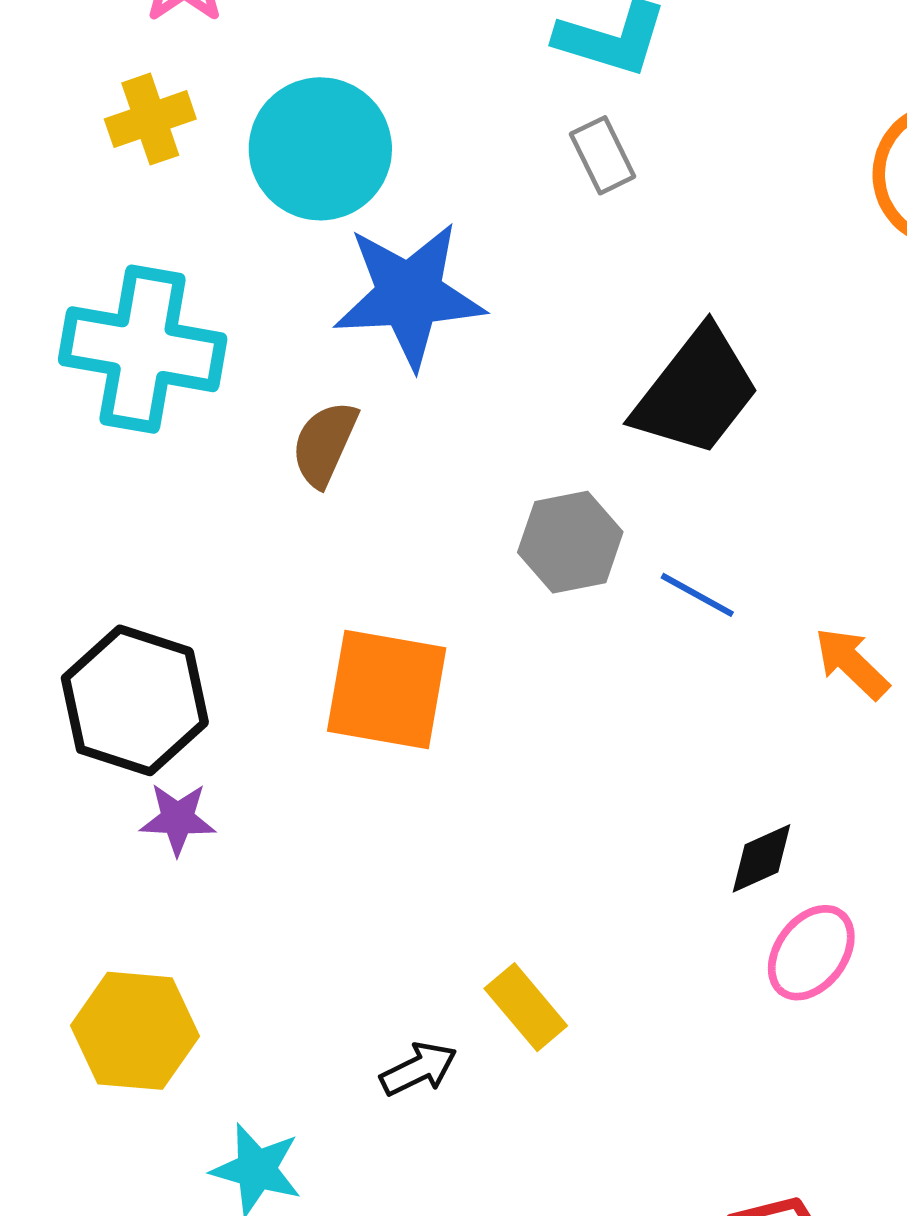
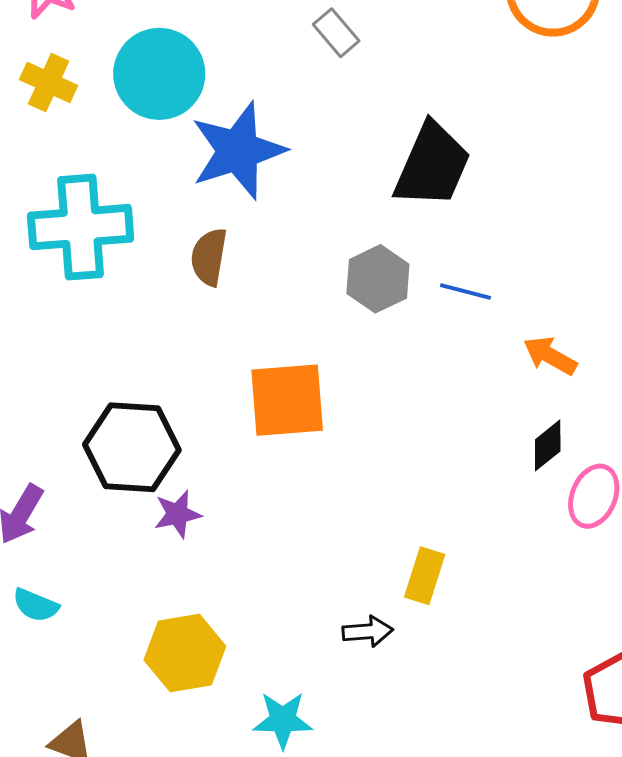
yellow cross: (150, 119) -> (49, 83), turned -32
orange arrow: (852, 663) -> (550, 356), moved
yellow rectangle: (526, 1007) -> (425, 576), turned 72
black arrow: (419, 1069) -> (368, 631), turned 36

